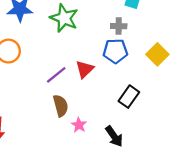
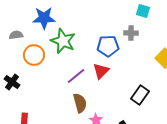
green star: (64, 18) -> (63, 41), moved
blue pentagon: (115, 51) -> (108, 46), moved

